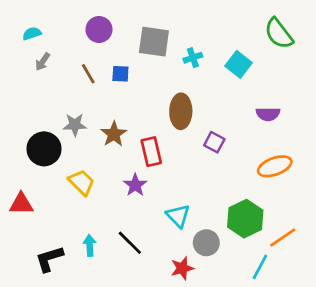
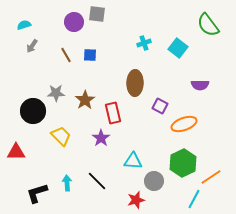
gray square: (154, 42) -> (97, 14), moved, size x0.7
orange ellipse: (275, 166) -> (184, 124), moved
cyan triangle: (178, 216) -> (133, 161), turned -42

